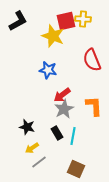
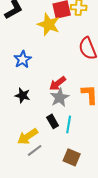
blue star: (48, 70) -> (23, 59), moved, turned 30
black star: (27, 127) -> (23, 95), moved
yellow arrow: (32, 148) -> (28, 136), size x1.5

